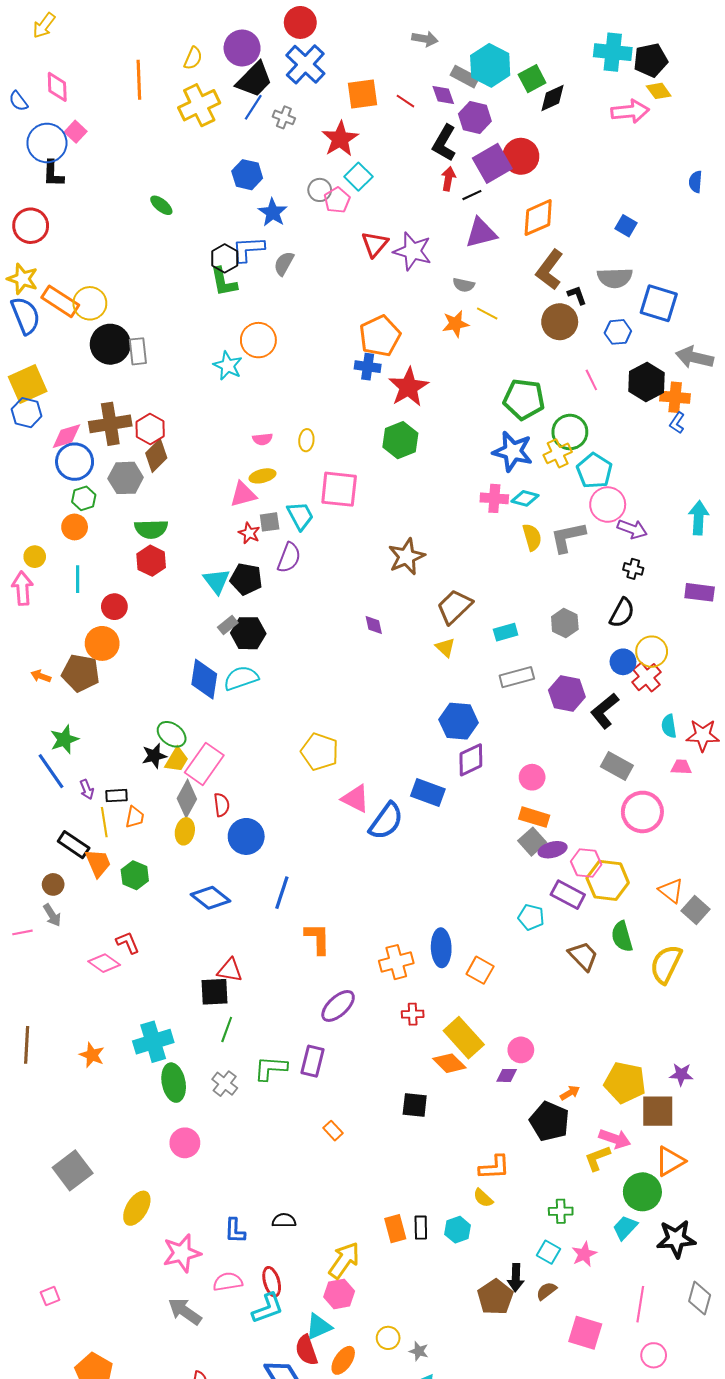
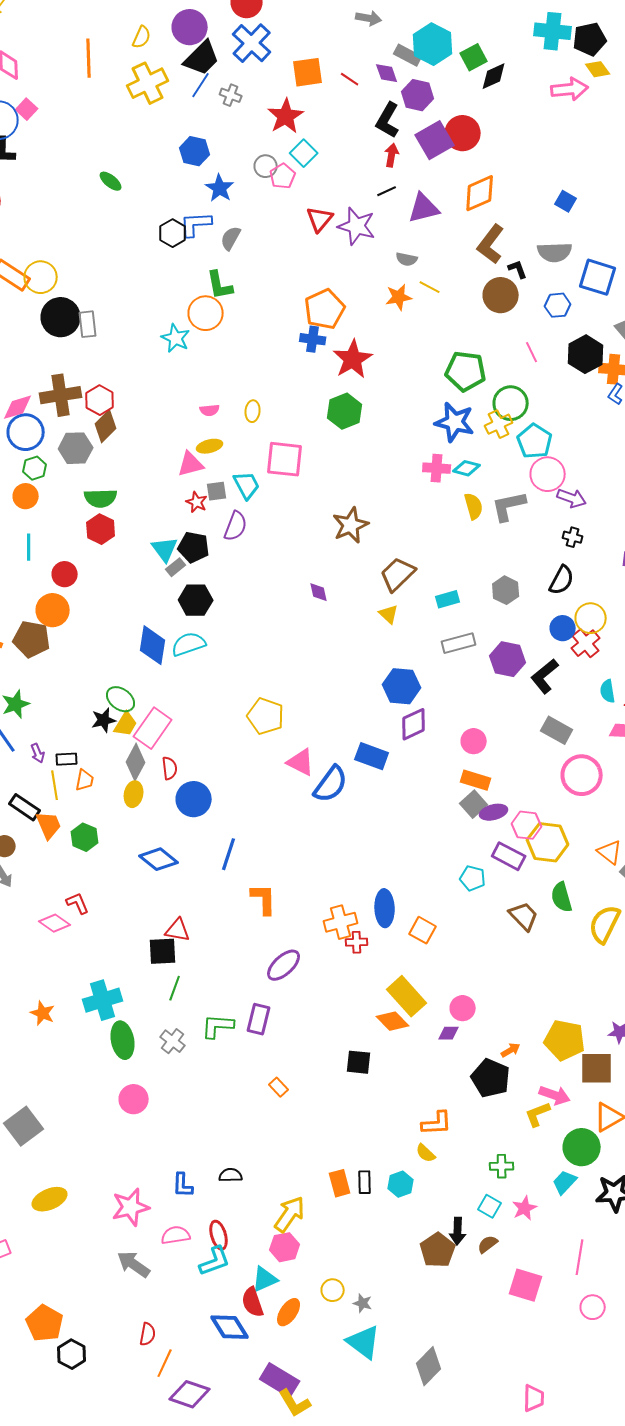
black line: (472, 195) -> (387, 191), moved
green L-shape: (224, 282) -> (220, 285), moved
gray rectangle: (228, 625) -> (176, 567), moved
red cross: (413, 1014) -> (357, 942), moved
yellow ellipse: (137, 1208) -> (50, 1199), moved, turned 36

